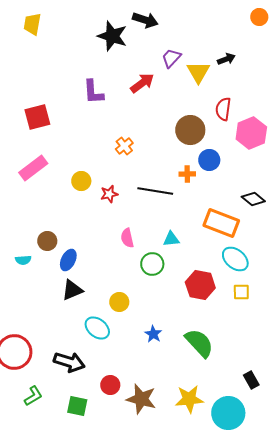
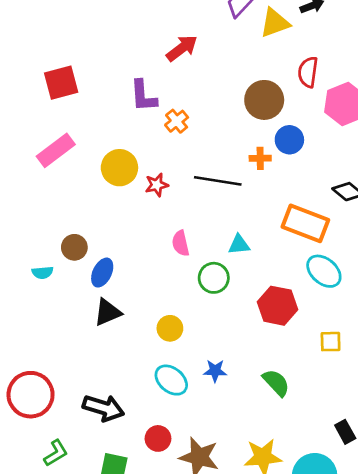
yellow triangle: (198, 72) -> (275, 23), turned 40
red arrow: (142, 83) -> (182, 48), moved
purple L-shape: (93, 92) -> (143, 96), moved
yellow circle: (81, 181) -> (119, 168), size x1.4
yellow square: (241, 292) -> (331, 342), moved
cyan ellipse: (97, 328) -> (171, 380), moved
blue star: (153, 334) -> (215, 371), turned -30
green semicircle: (199, 343) -> (276, 383), size x0.7

